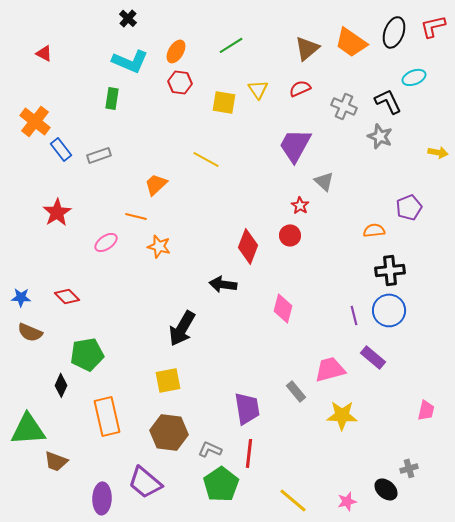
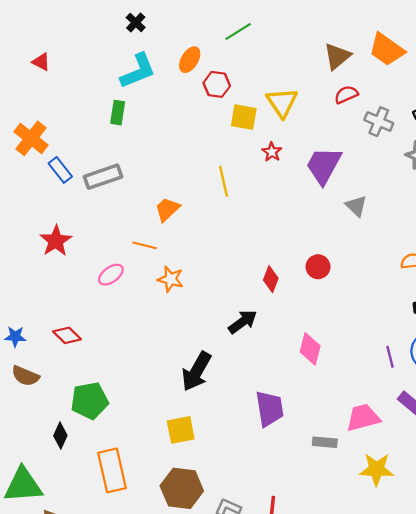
green line: (231, 45) -> (238, 32), moved
cyan L-shape: (130, 61) -> (138, 71), turned -45
red hexagon: (180, 82) -> (217, 84), moved
red semicircle: (300, 88) -> (346, 95), moved
yellow triangle: (258, 89) -> (282, 102), size x1.4
gray rectangle: (99, 155) -> (103, 177), size x1.4
yellow line: (206, 159) -> (223, 181), turned 48
red star: (300, 205) -> (272, 152), moved
red diamond: (248, 246) -> (271, 279), size x0.7
black arrow: (223, 284) -> (243, 322), turned 136
gray rectangle: (296, 391) -> (325, 442), turned -45
purple trapezoid: (247, 408) -> (270, 409), moved

